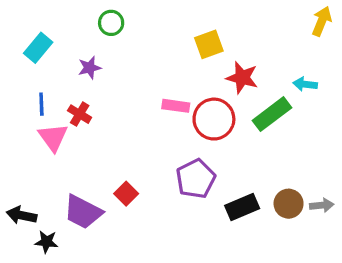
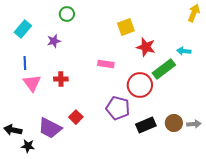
red cross: (80, 114) -> (61, 79), moved, turned -32
red circle: (214, 119) -> (140, 85), moved
purple pentagon: (196, 179) -> (118, 108), turned -30

